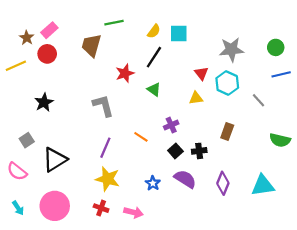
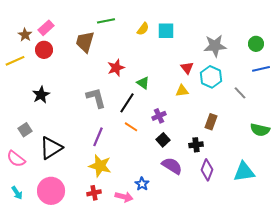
black line: (154, 57) -> (127, 103), moved
black cross: (199, 151) -> (196, 145), moved
blue star: (153, 183) -> (142, 184), moved
red cross: (101, 208) -> (94, 193), turned -32

